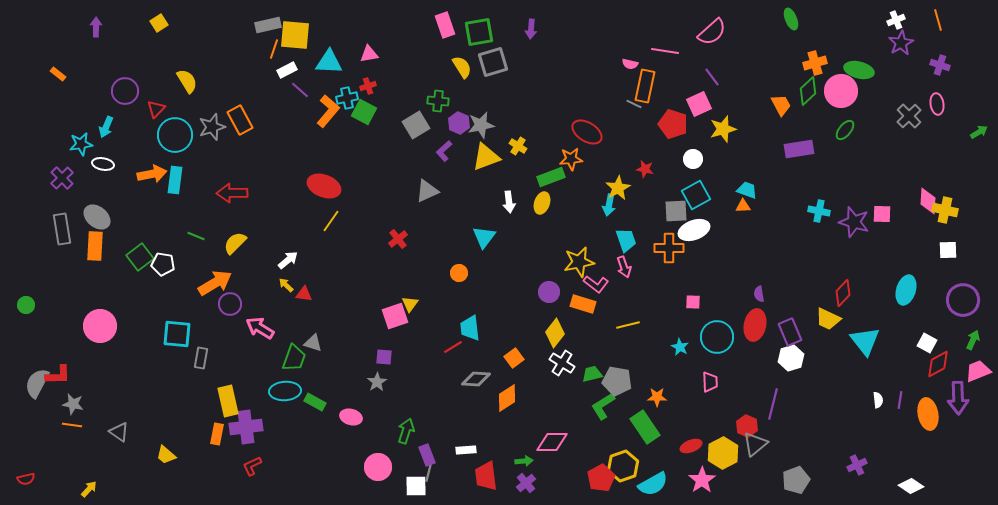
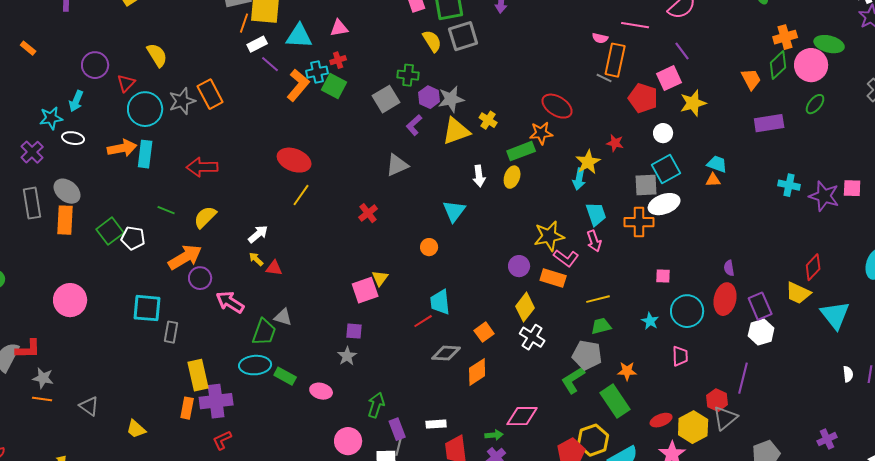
green trapezoid: (592, 374) -> (601, 326), moved

